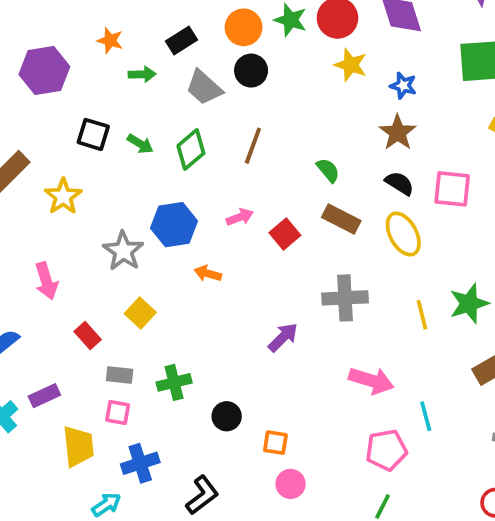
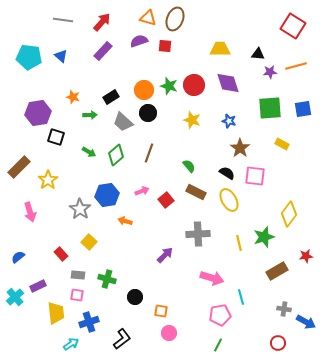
yellow star: (351, 65) -> (192, 120), moved
brown star: (398, 133) -> (240, 148), moved
black square: (93, 134) -> (56, 137), moved
pink arrow: (46, 281) -> (30, 212), moved
green cross: (174, 382) -> (107, 279), turned 30

